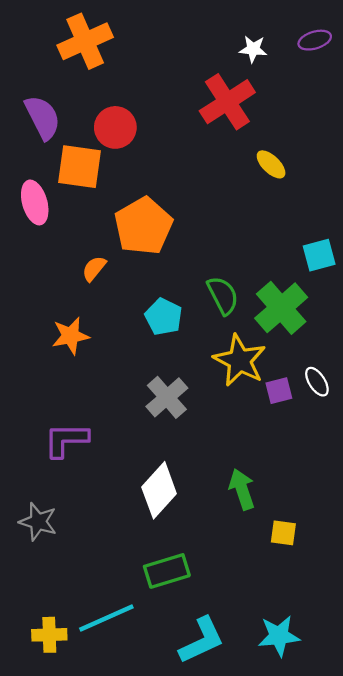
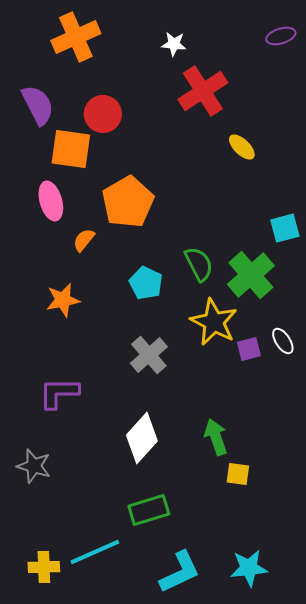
white star: (253, 49) -> (174, 44), moved
pink ellipse: (35, 202) -> (51, 201), moved
yellow square: (283, 533) -> (238, 474), moved

